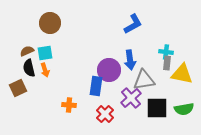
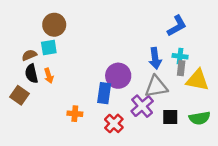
blue L-shape: (133, 24) -> (177, 26), moved
cyan square: (45, 53) -> (49, 48), moved
blue arrow: (130, 60) -> (155, 58), moved
brown square: (18, 88) -> (19, 95), turned -30
black square: (157, 108) -> (170, 117), size x0.7

